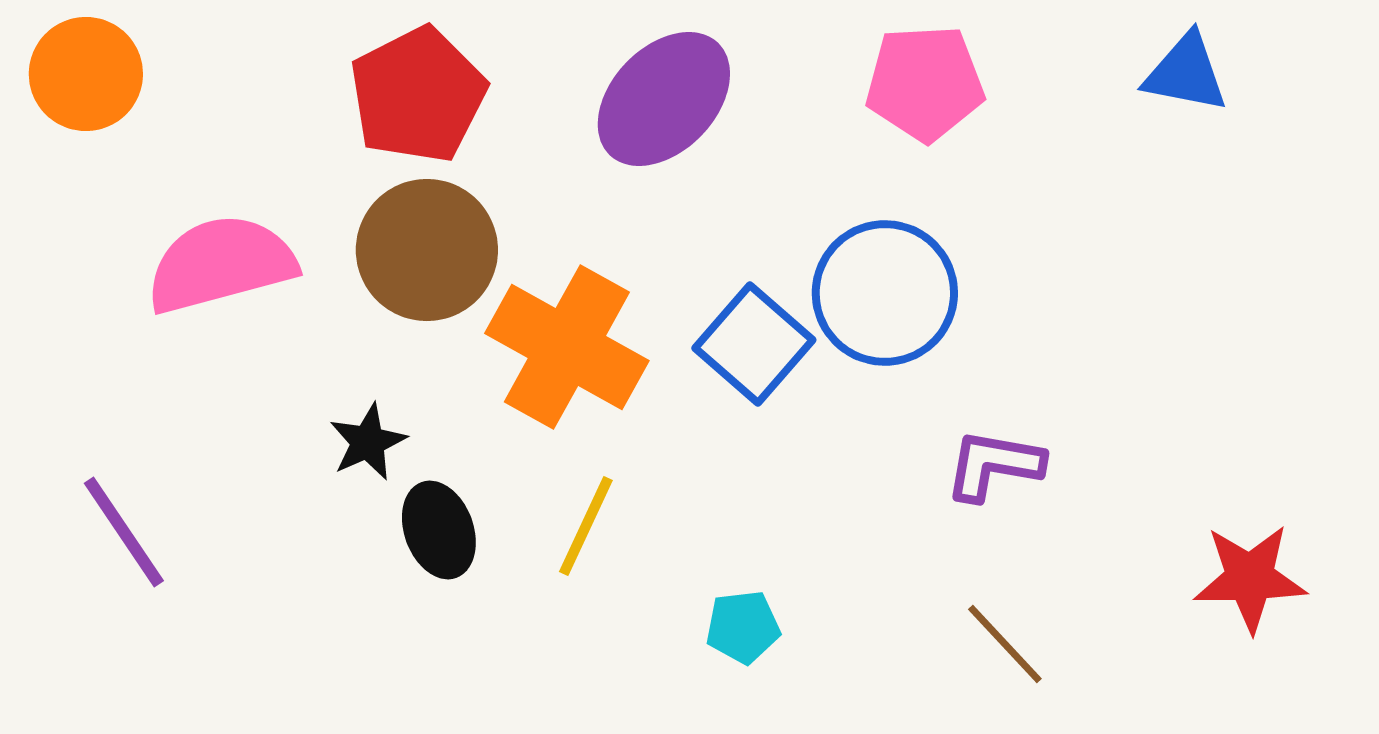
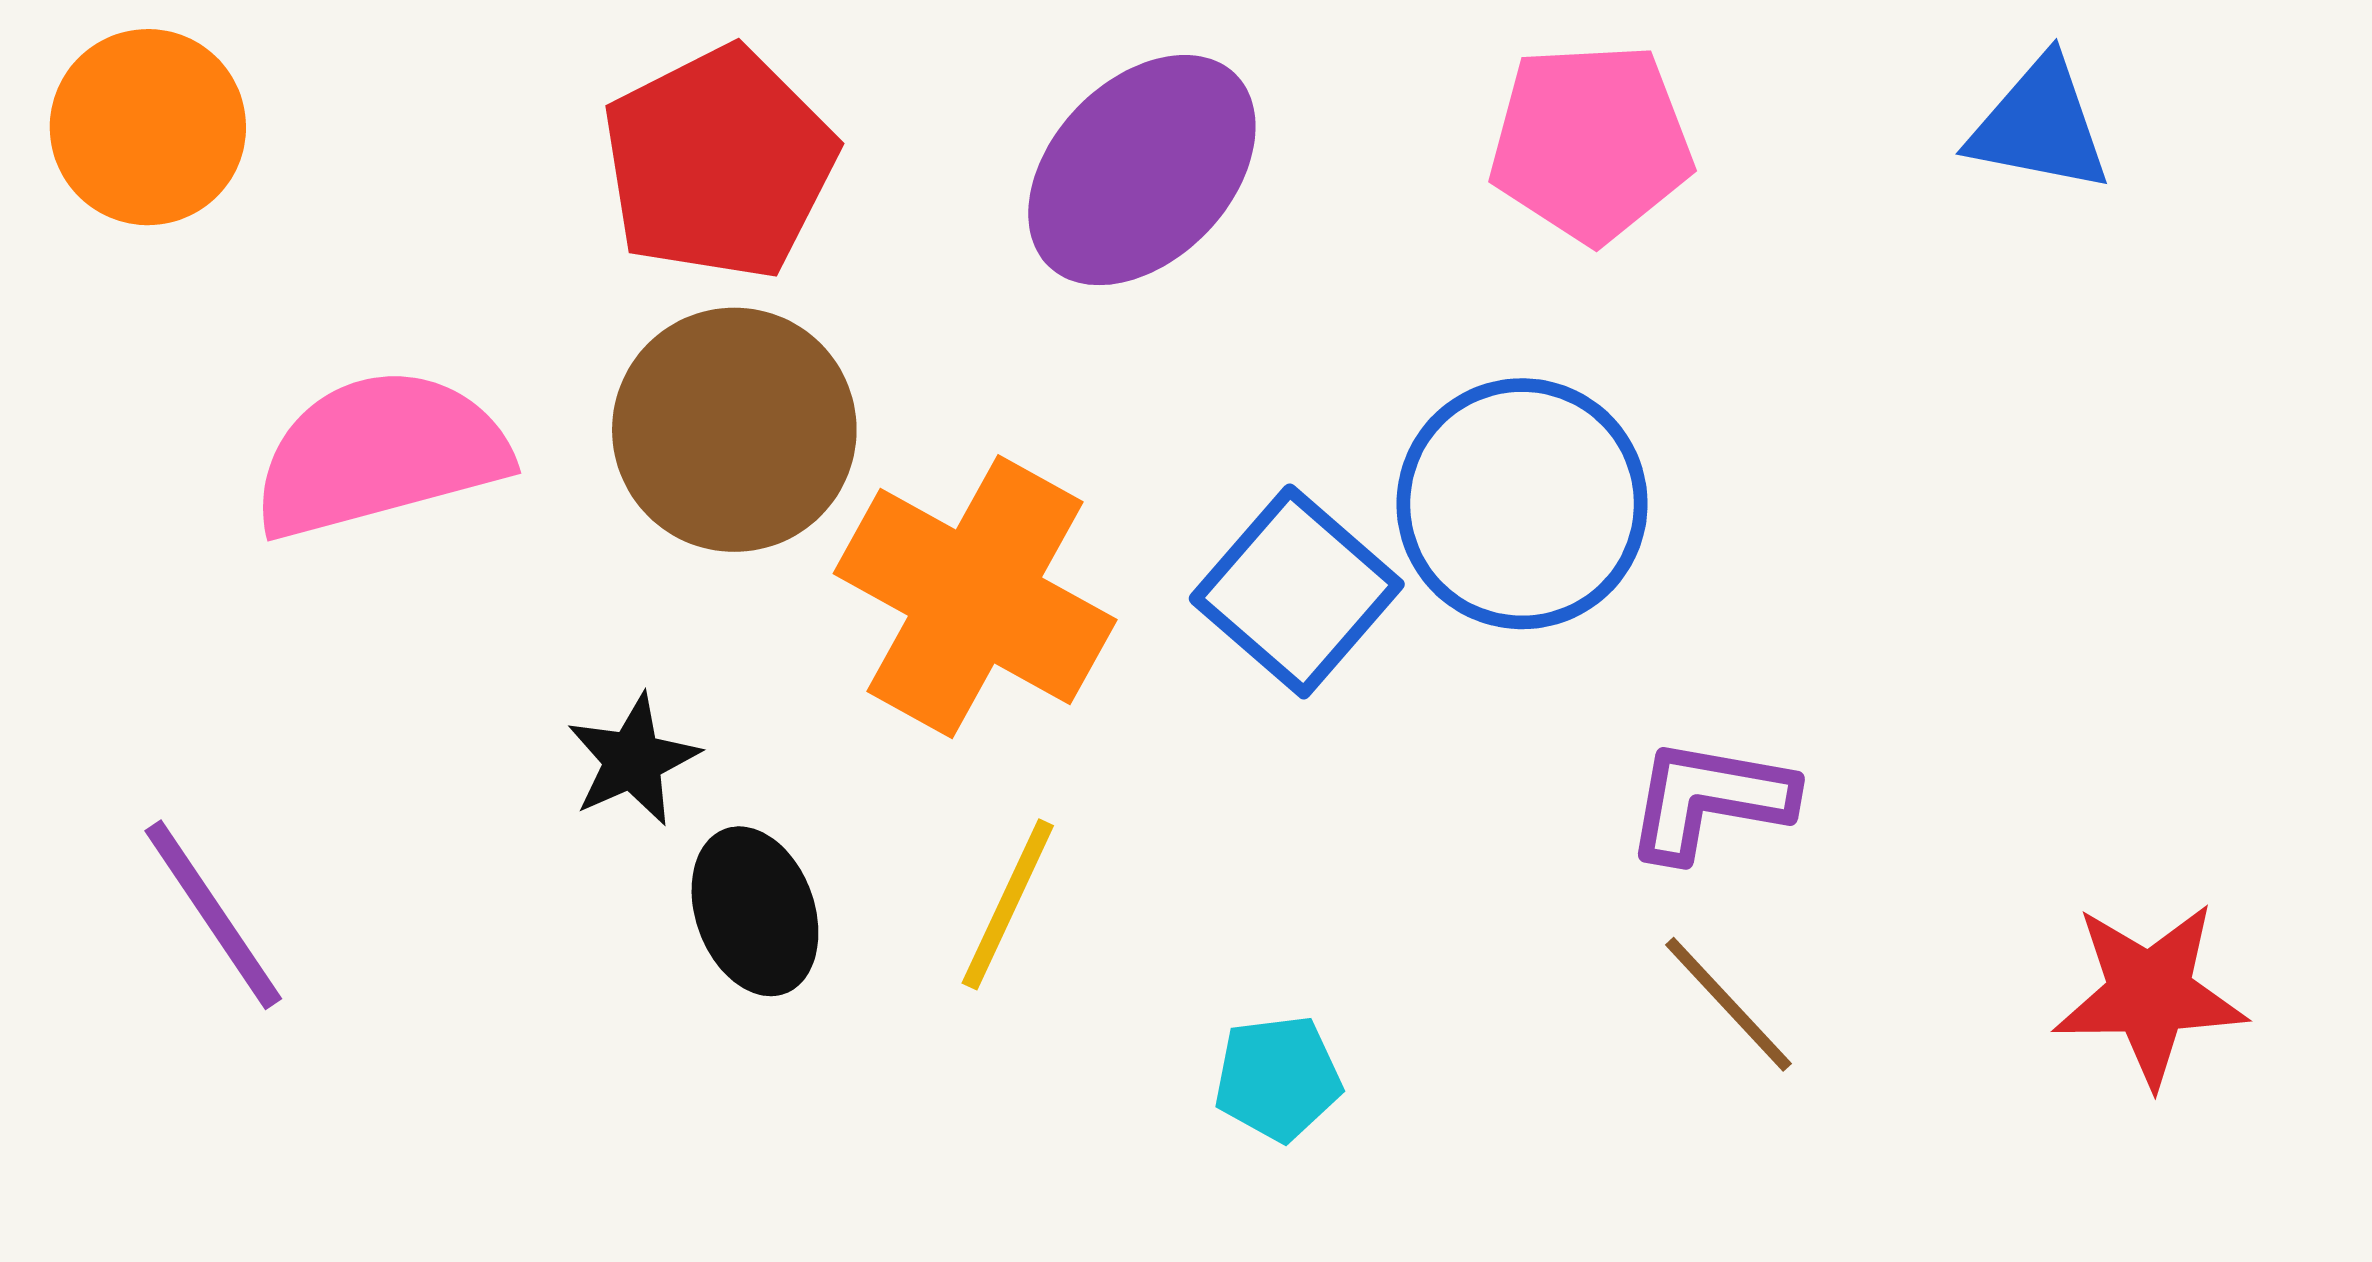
brown line: (1005, 644) -> (1728, 1004), moved

